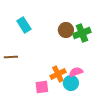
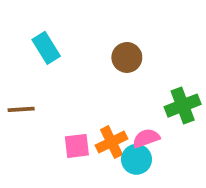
green cross: (82, 33) -> (183, 106), moved
pink square: (42, 87) -> (77, 146), moved

